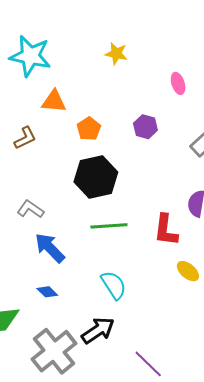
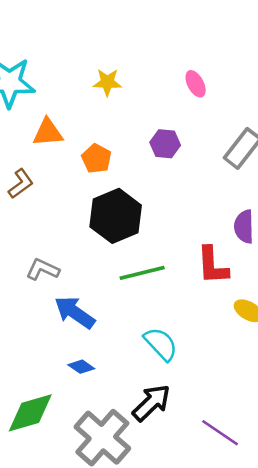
yellow star: (116, 54) -> (107, 82), moved

